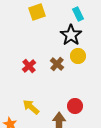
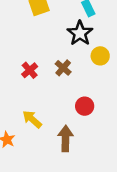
yellow circle: (78, 56) -> (100, 56), moved
red circle: (75, 106) -> (85, 106), moved

